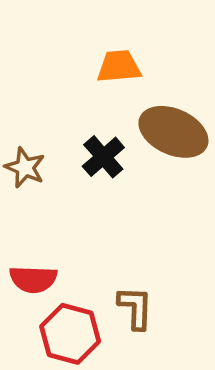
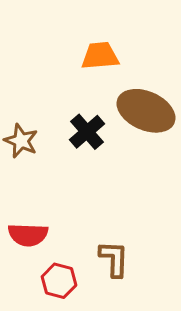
red hexagon: (70, 334) -> (59, 281), size x0.7

